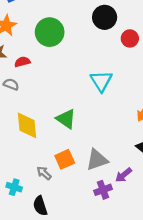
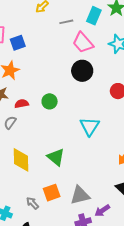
black circle: (105, 17) -> (82, 71), moved
green circle: (50, 32) -> (50, 101), moved, size x0.6
gray semicircle: (11, 84) -> (10, 123), turned -80

